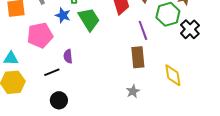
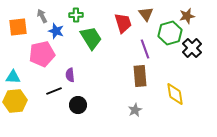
blue star: (63, 15) -> (56, 31), moved
black circle: (59, 100) -> (78, 105), moved

